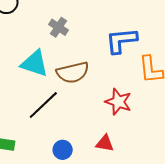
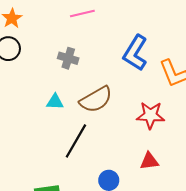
blue L-shape: (121, 41) -> (135, 53), turned -36
cyan triangle: (35, 63) -> (55, 102), size x0.6

